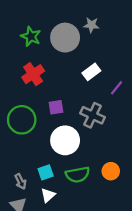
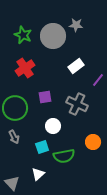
white circle: (65, 140) -> (53, 126), size x0.6
orange circle: (111, 171) -> (93, 142), moved
cyan square: (46, 172) -> (42, 147), moved
gray arrow: (21, 181) -> (14, 137), moved

